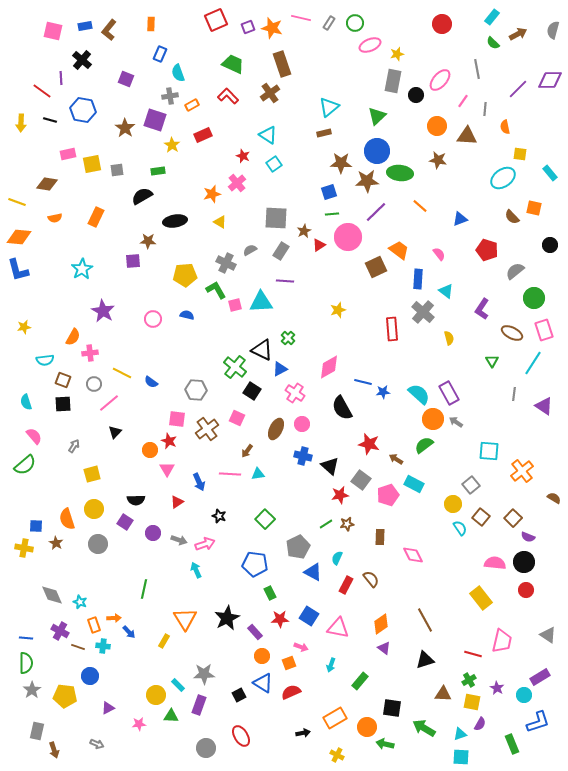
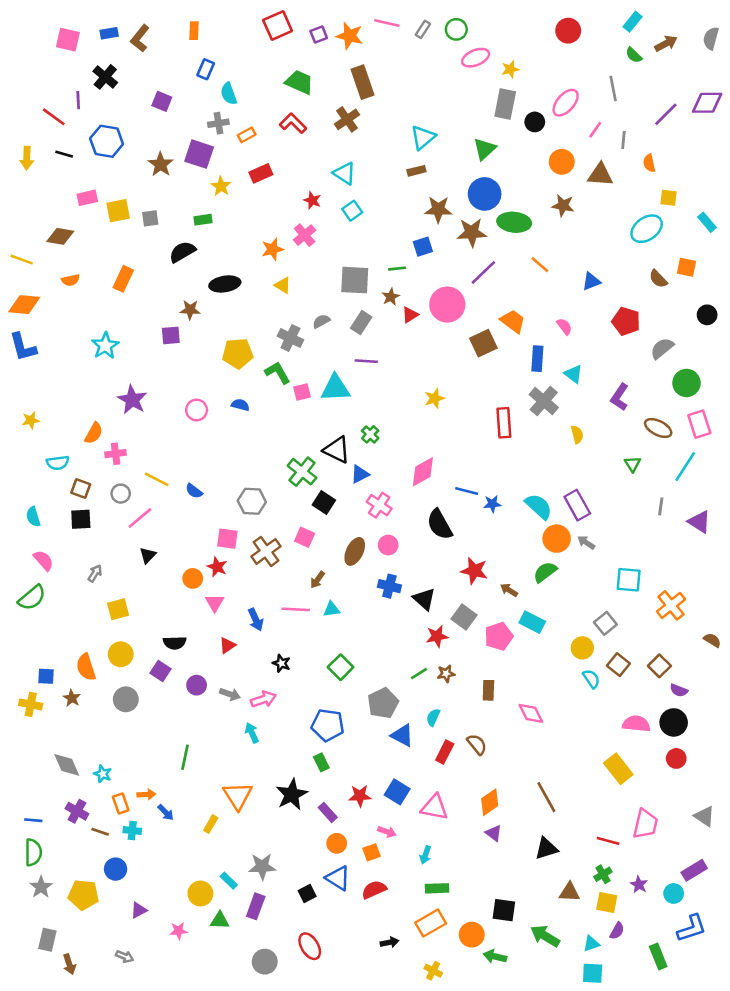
green line: (332, 214) -> (397, 269), moved
green rectangle: (270, 593) -> (321, 762), moved
green rectangle: (360, 681) -> (437, 888), moved, turned 48

